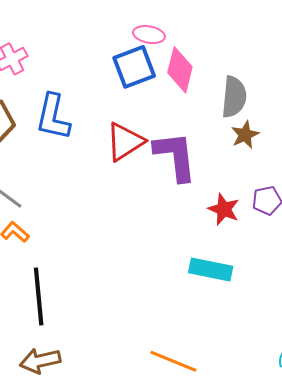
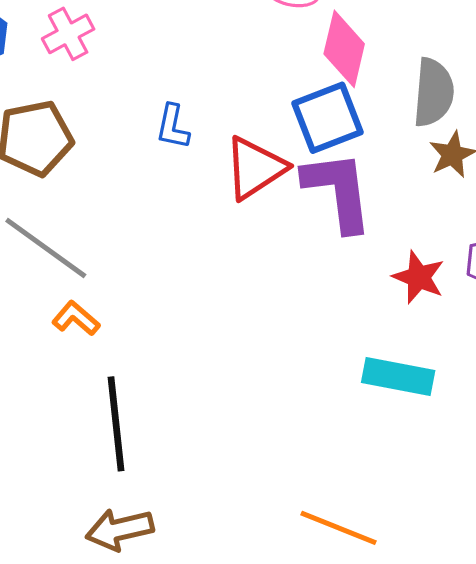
blue square: (134, 67) -> (328, 118), moved
blue L-shape: (53, 117) -> (173, 127), moved, size x0.6

